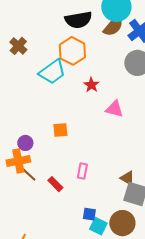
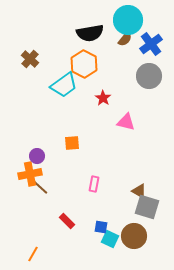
brown semicircle: (113, 26) -> (125, 39), size x0.7
red rectangle: (55, 184) -> (67, 221), moved

